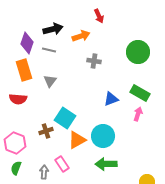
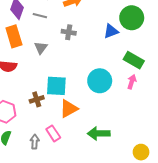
gray cross: (94, 61) -> (69, 32), moved
blue triangle: (111, 99) -> (111, 31), moved
cyan square: (65, 118) -> (56, 86), turned -30
cyan circle: (103, 136) -> (100, 81), moved

